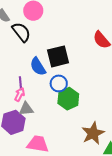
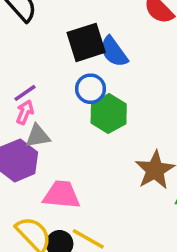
blue semicircle: (38, 67) -> (114, 52), moved
purple line: (21, 83) -> (25, 93), turned 64

